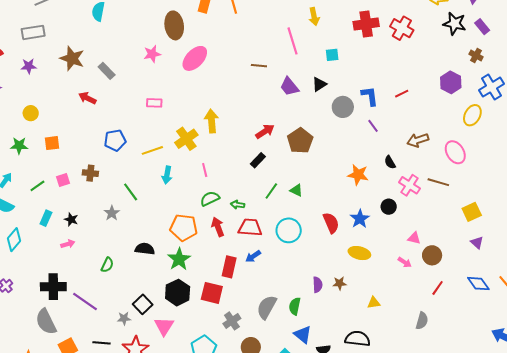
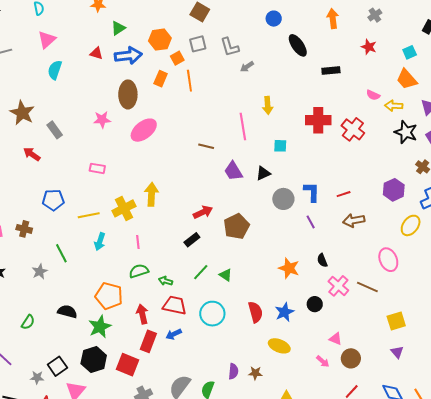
brown arrow: (418, 140) -> (354, 220), moved
red arrow: (218, 227) -> (142, 314), moved

